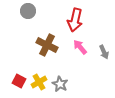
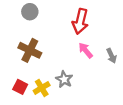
brown cross: (47, 45) -> (30, 50), moved
gray star: (60, 84) -> (64, 79), moved

